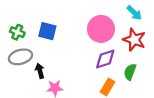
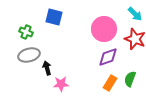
blue square: (47, 31) -> (54, 17), moved
green semicircle: (130, 72) -> (130, 79), moved

